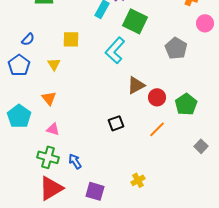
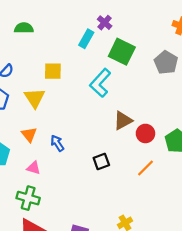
gray pentagon: (176, 48) -> (166, 62), moved
yellow triangle: (54, 64) -> (35, 98), size x1.5
blue arrow: (75, 161) -> (57, 143), moved

